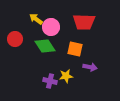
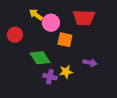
green diamond: (45, 46) -> (40, 58), moved
orange square: (75, 49) -> (65, 40), moved

